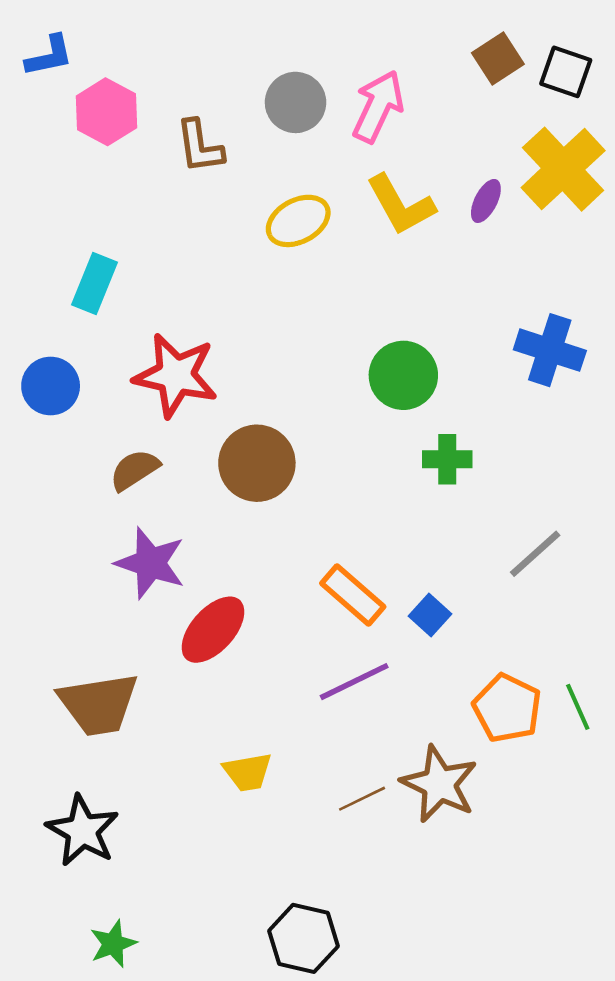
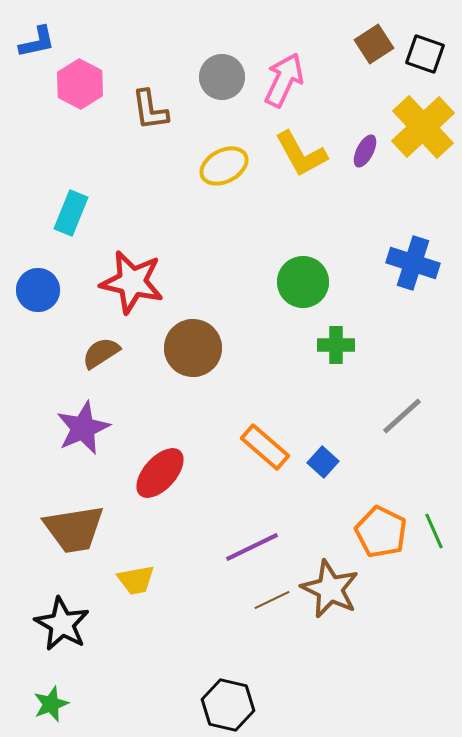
purple star: (150, 563) -> (83, 428), moved, turned 30
purple line: (354, 682) -> (252, 547), moved
yellow trapezoid: (248, 772) -> (136, 580), moved
green star: (113, 944) -> (51, 704), moved

